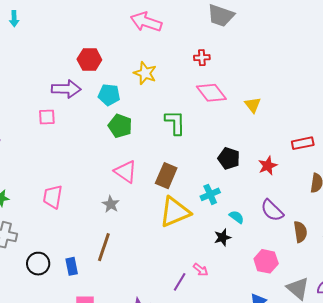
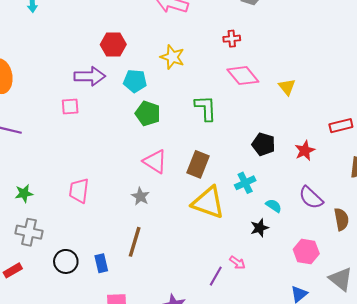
yellow triangle: (175, 212) -> (208, 202), turned 44

